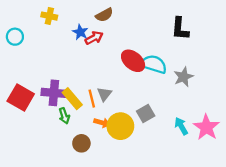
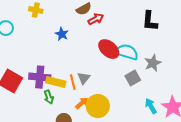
blue star: (80, 32) -> (62, 34), moved
red arrow: (94, 38) -> (96, 19), moved
yellow rectangle: (72, 99) -> (56, 82), turned -36
gray square: (146, 114) -> (133, 78), moved
orange arrow: (102, 123) -> (82, 103), turned -56

